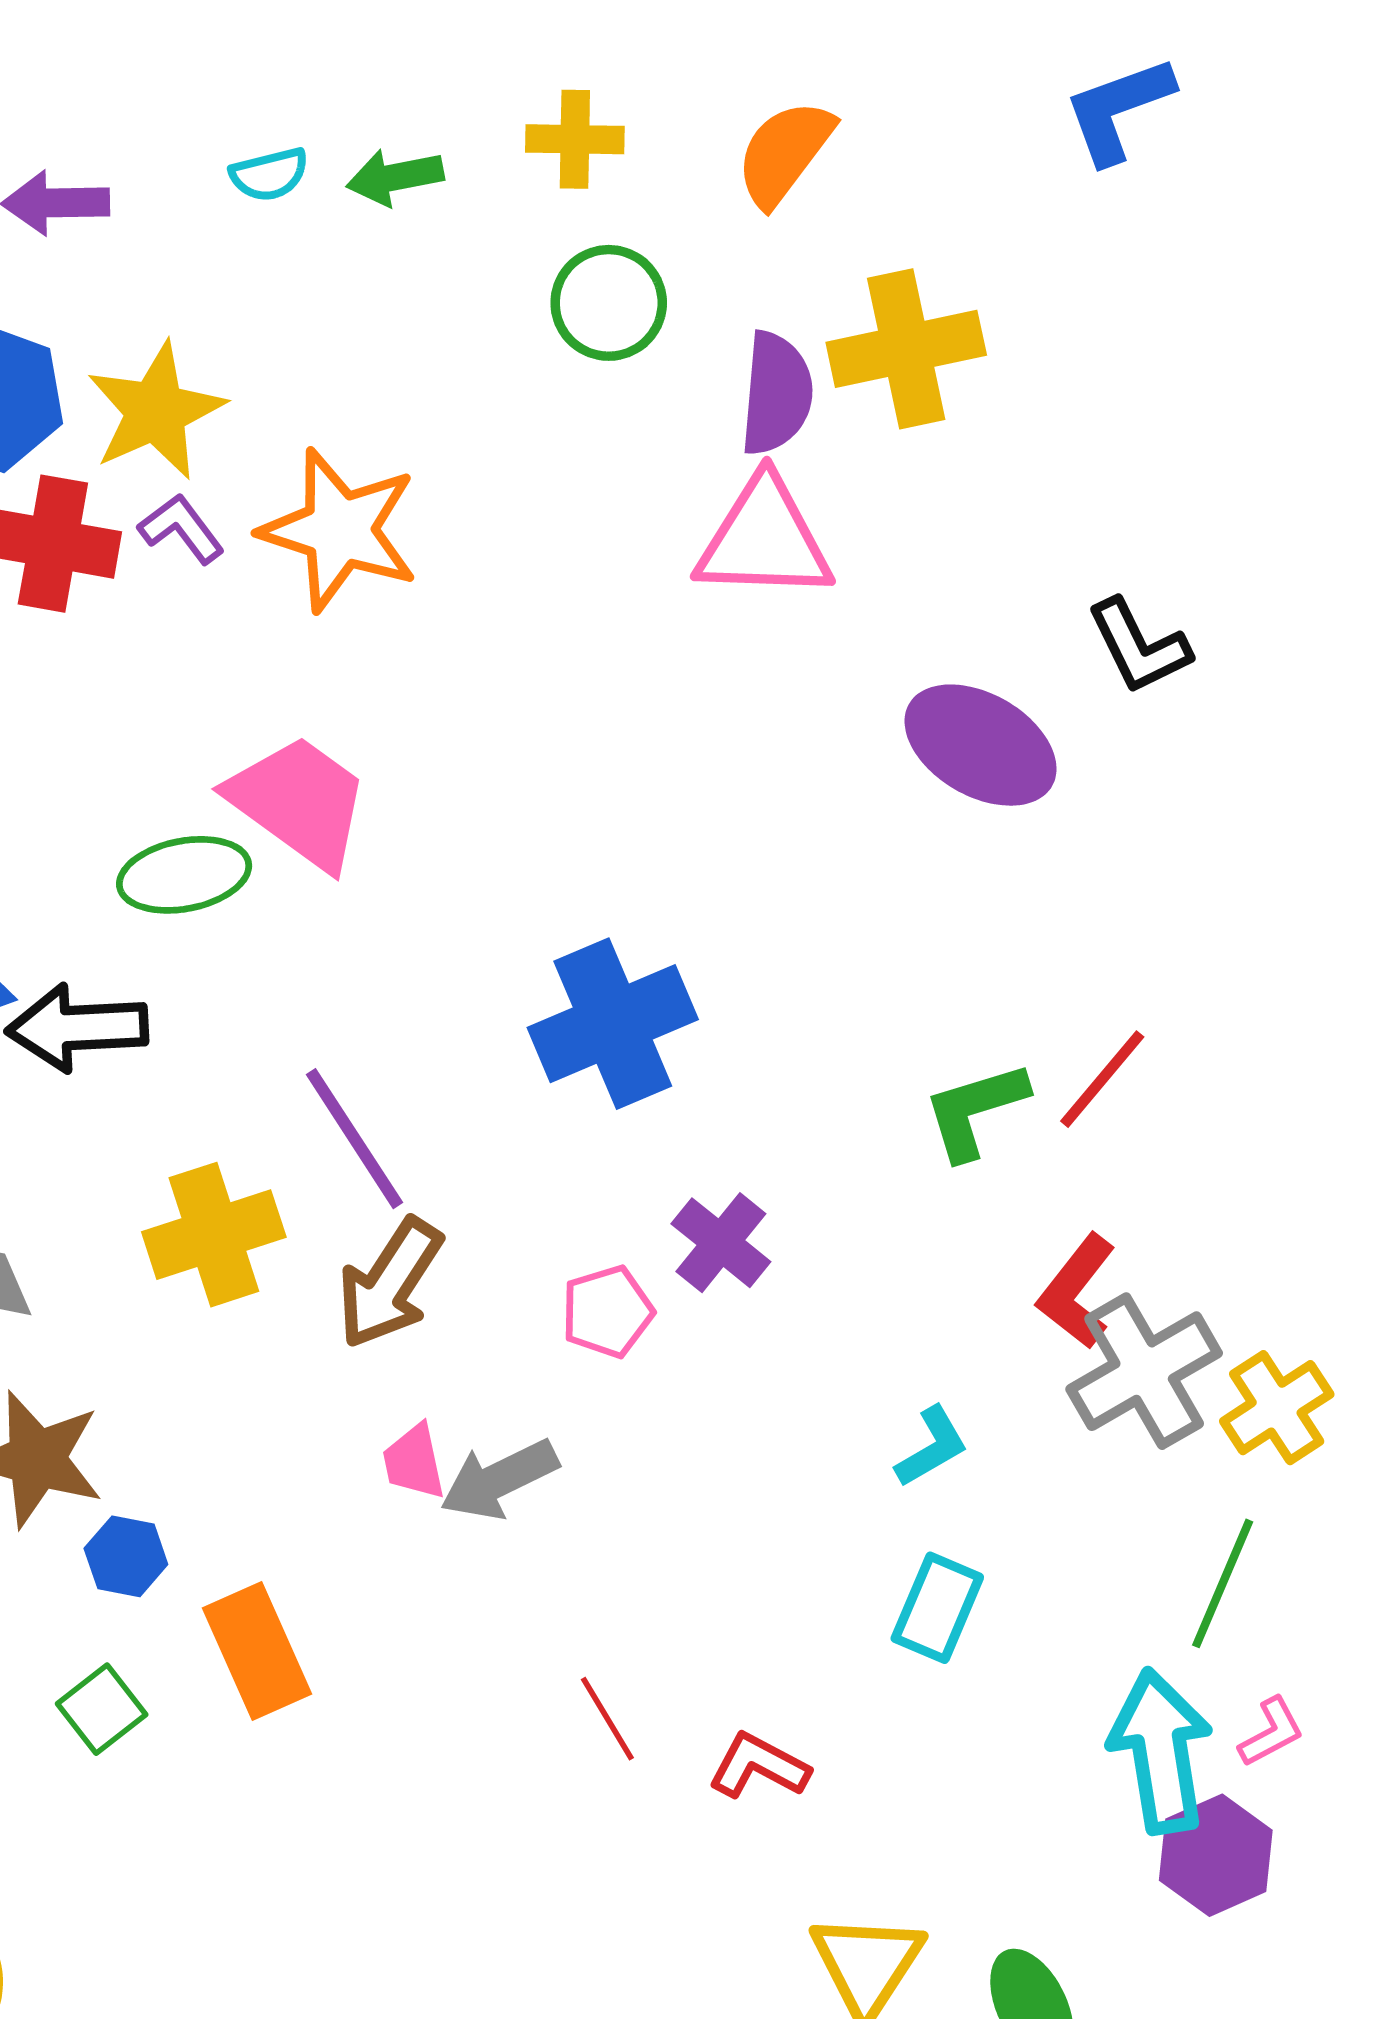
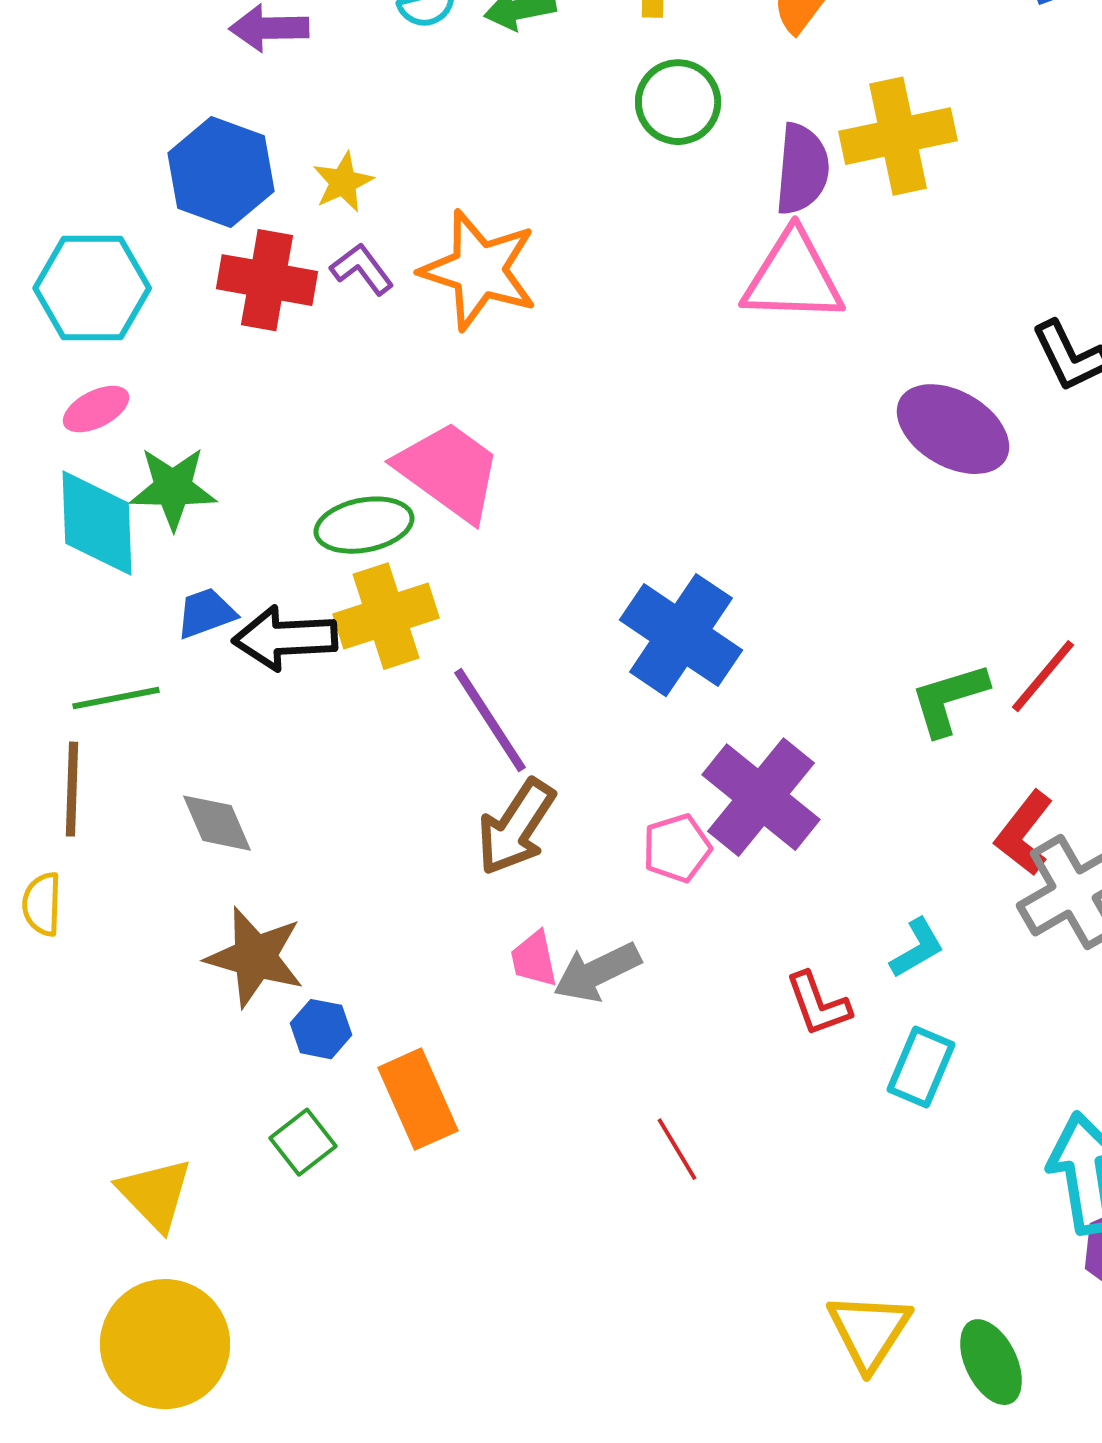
yellow star: (156, 411) -> (343, 182), size x0.6
blue cross: (613, 1024) -> (681, 635), turned -33
yellow cross: (214, 1235) -> (386, 616), moved
purple cross: (721, 1243) -> (761, 797), size x1.6
red L-shape: (759, 1766) -> (818, 1004), moved, turned -138

